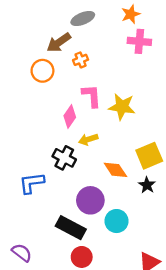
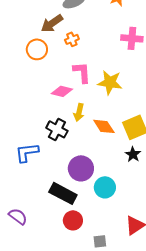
pink cross: (139, 41) -> (132, 38), moved
pink diamond: (70, 117) -> (62, 91), turned 70
yellow arrow: (88, 139) -> (79, 112), turned -60
orange diamond: (115, 170) -> (104, 126), moved

